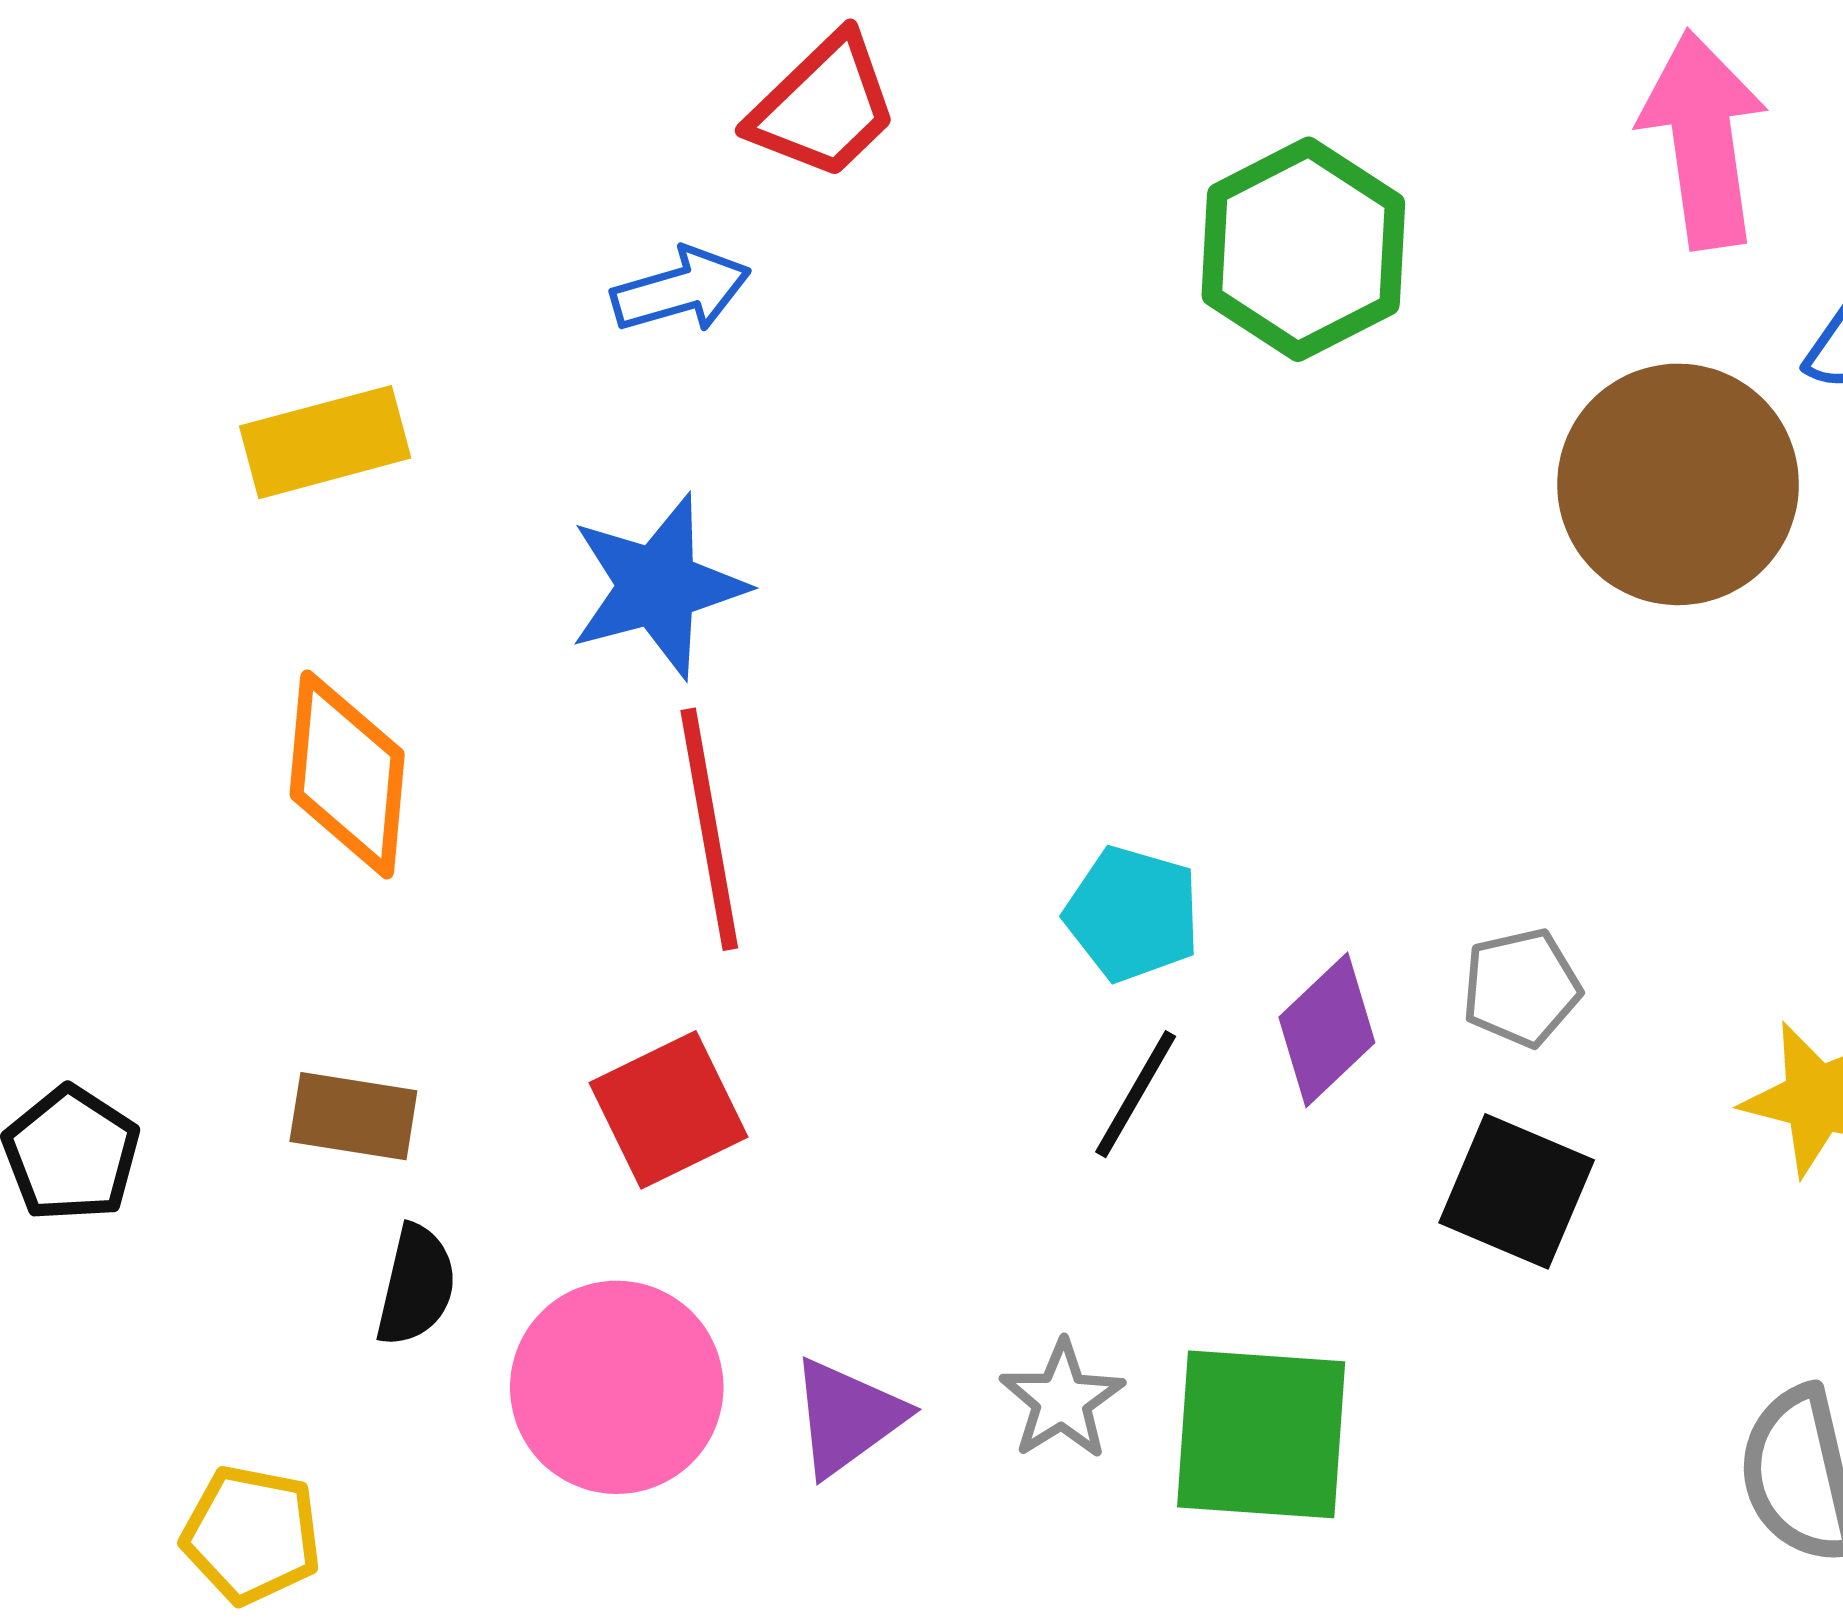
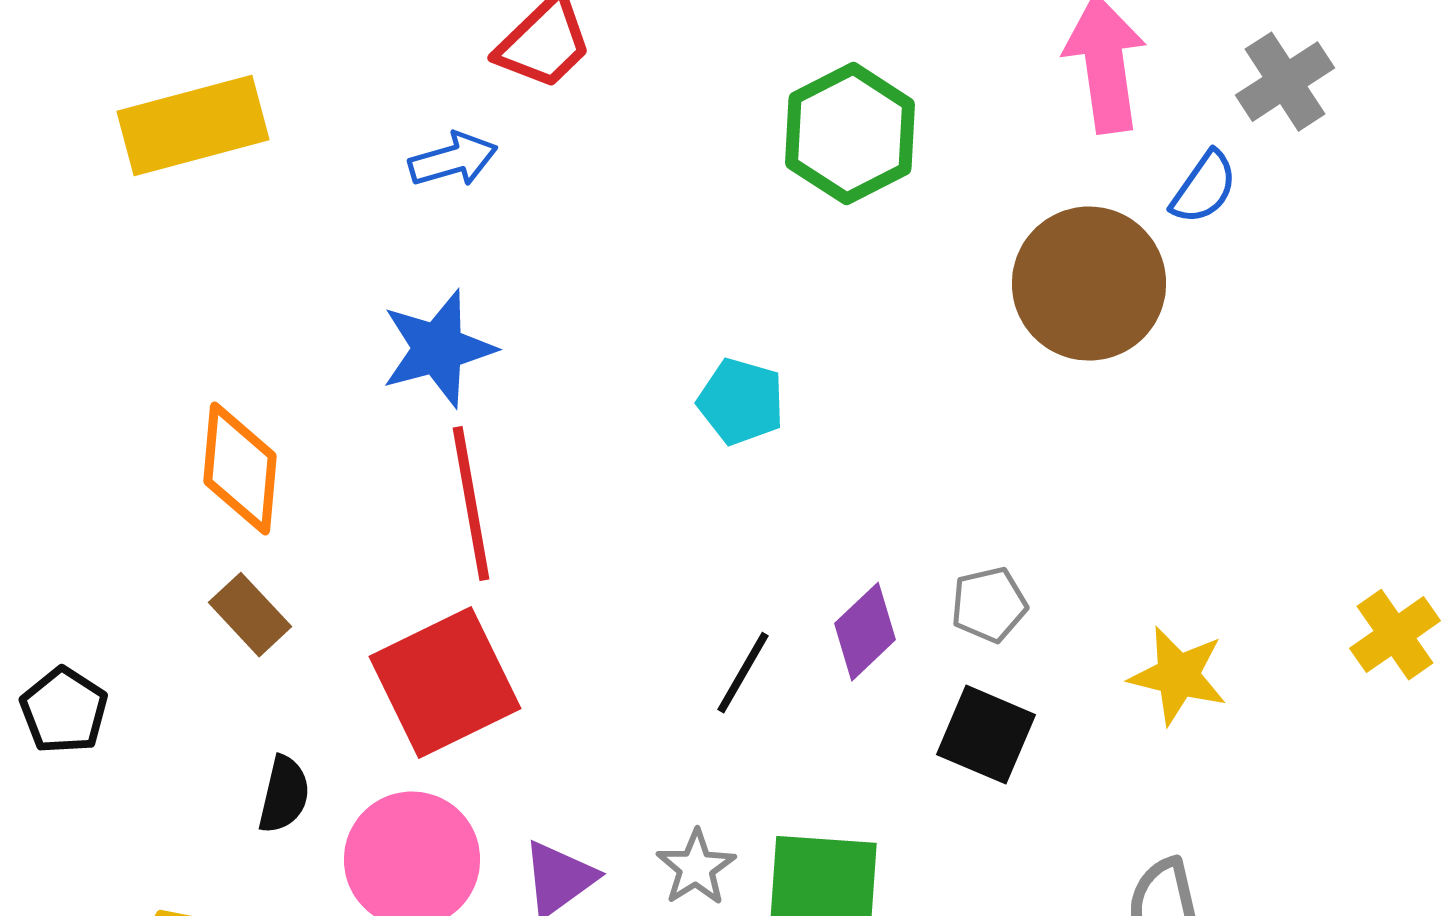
yellow rectangle: (325, 442) -> (193, 126), moved, size x1.4
cyan pentagon: (1132, 914) -> (741, 402), moved
red square: (668, 1110) -> (445, 683), size x1.5
brown rectangle: (353, 1116) -> (250, 615), moved, turned 38

